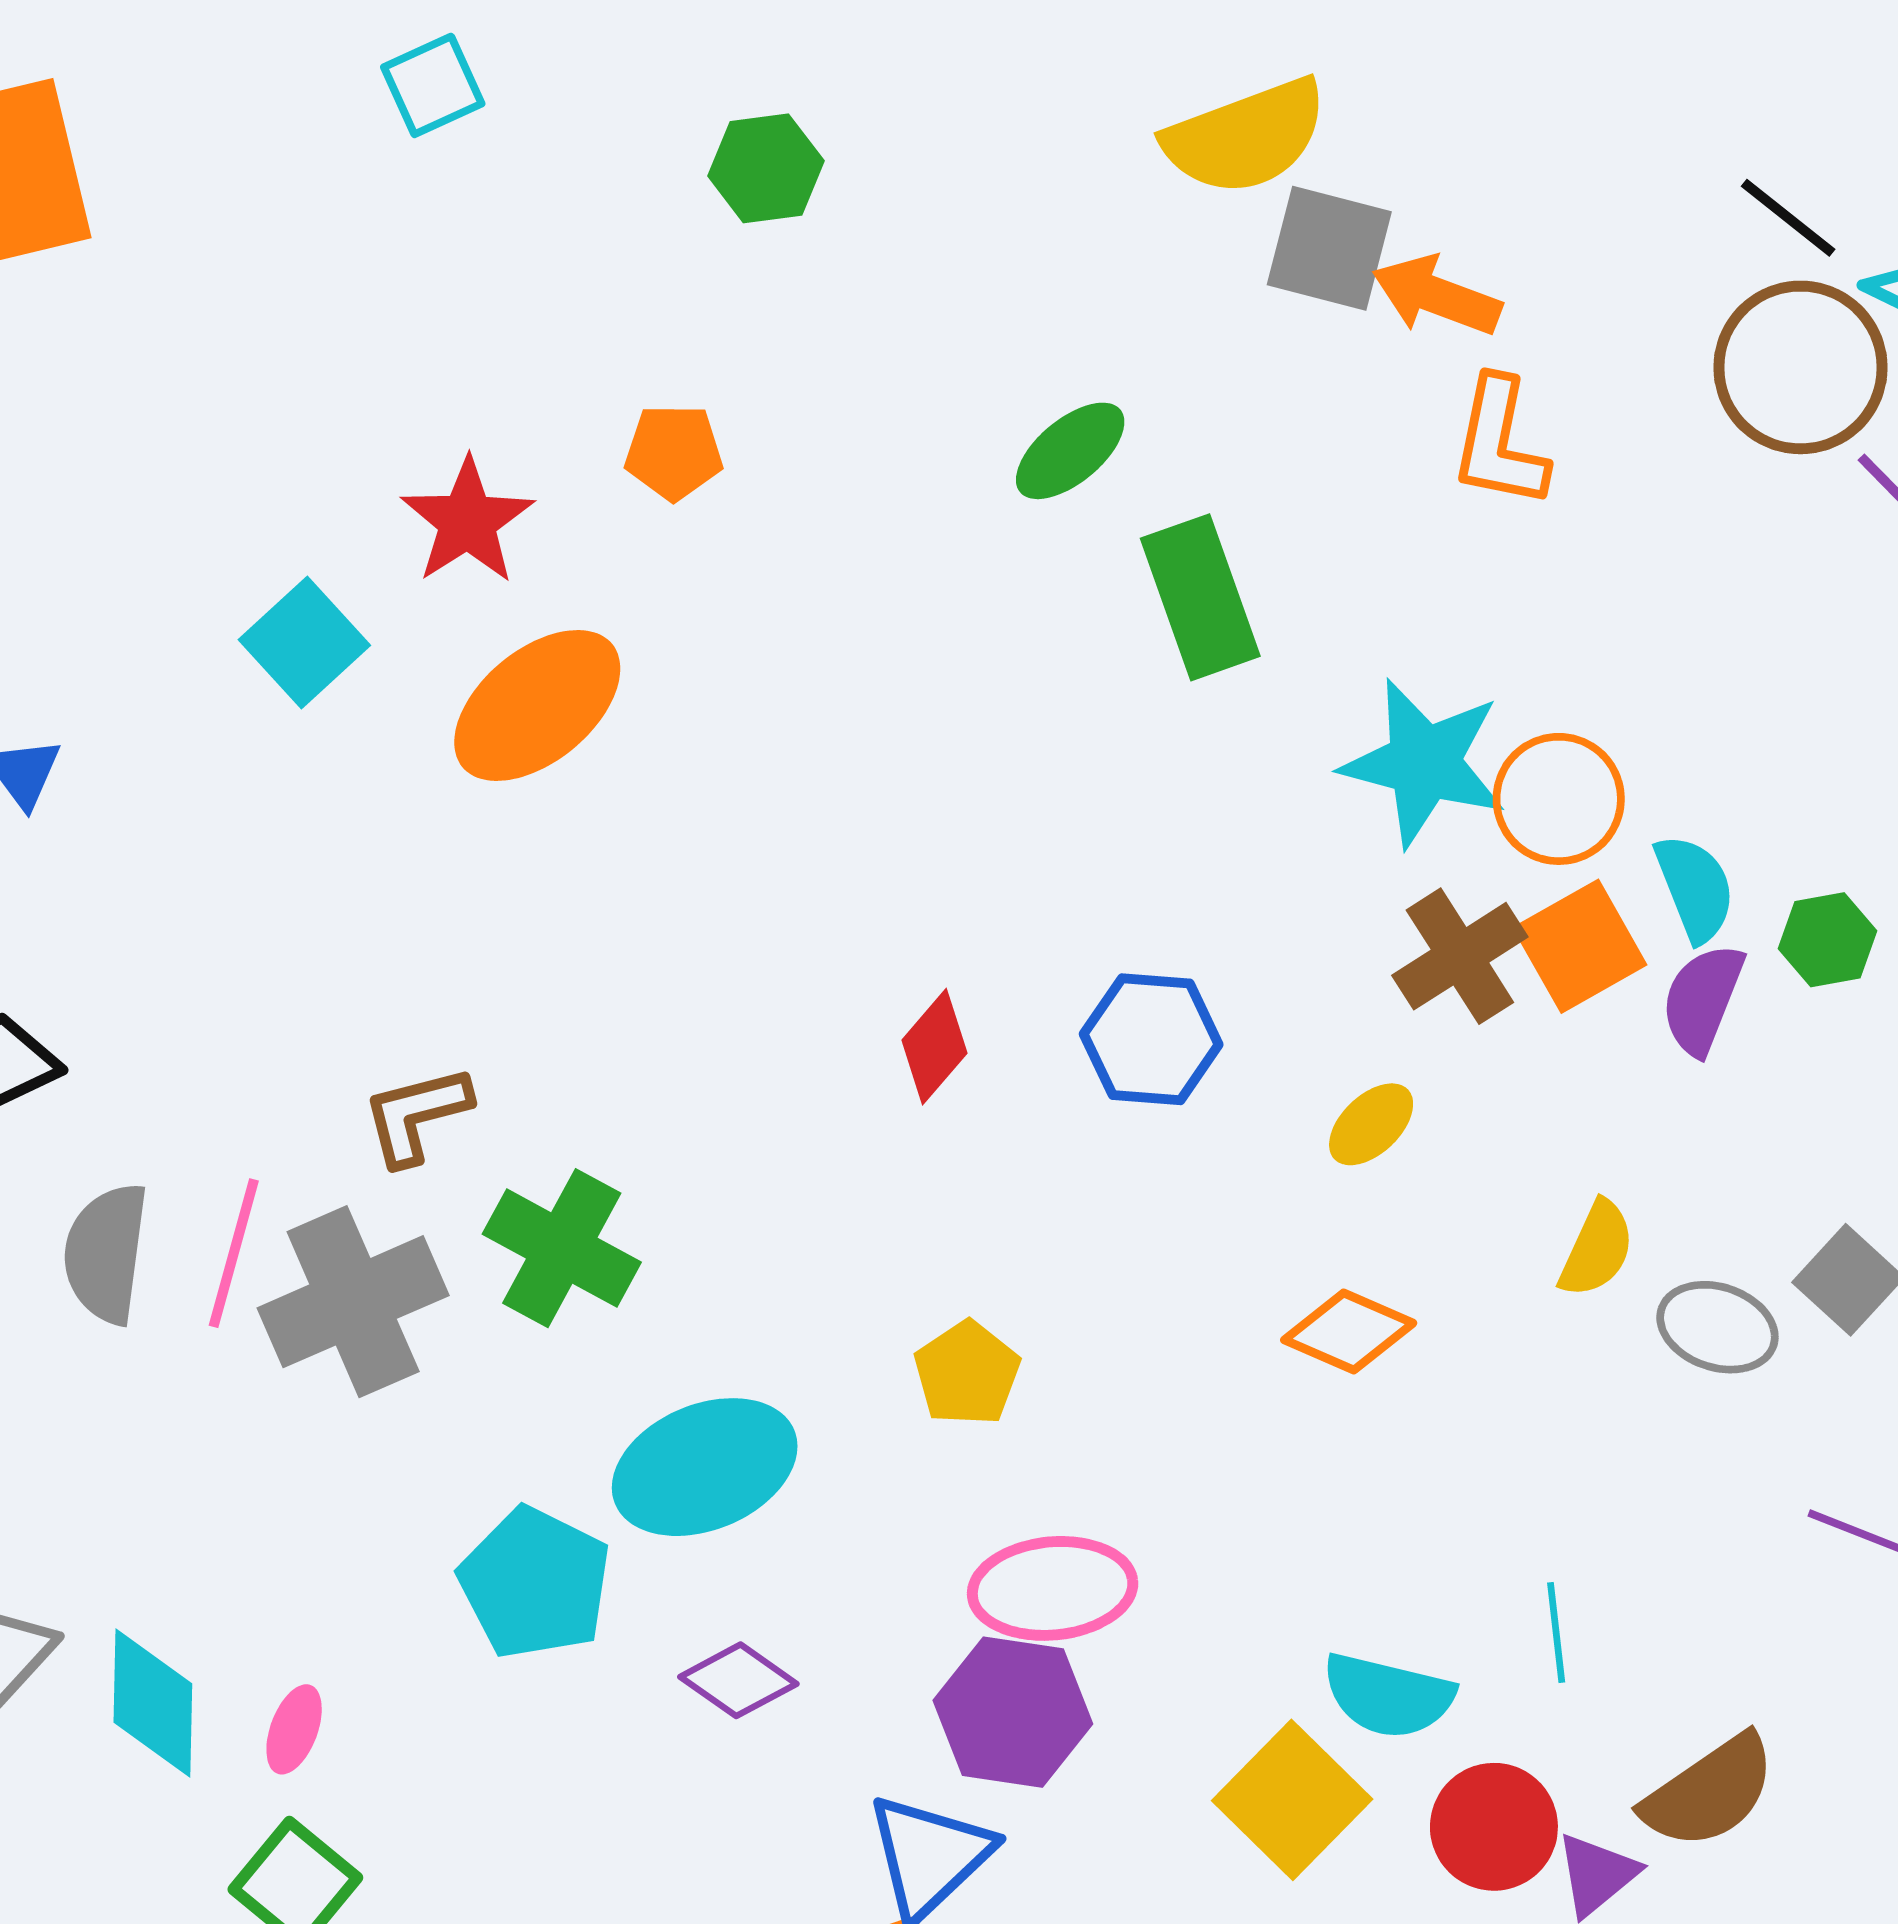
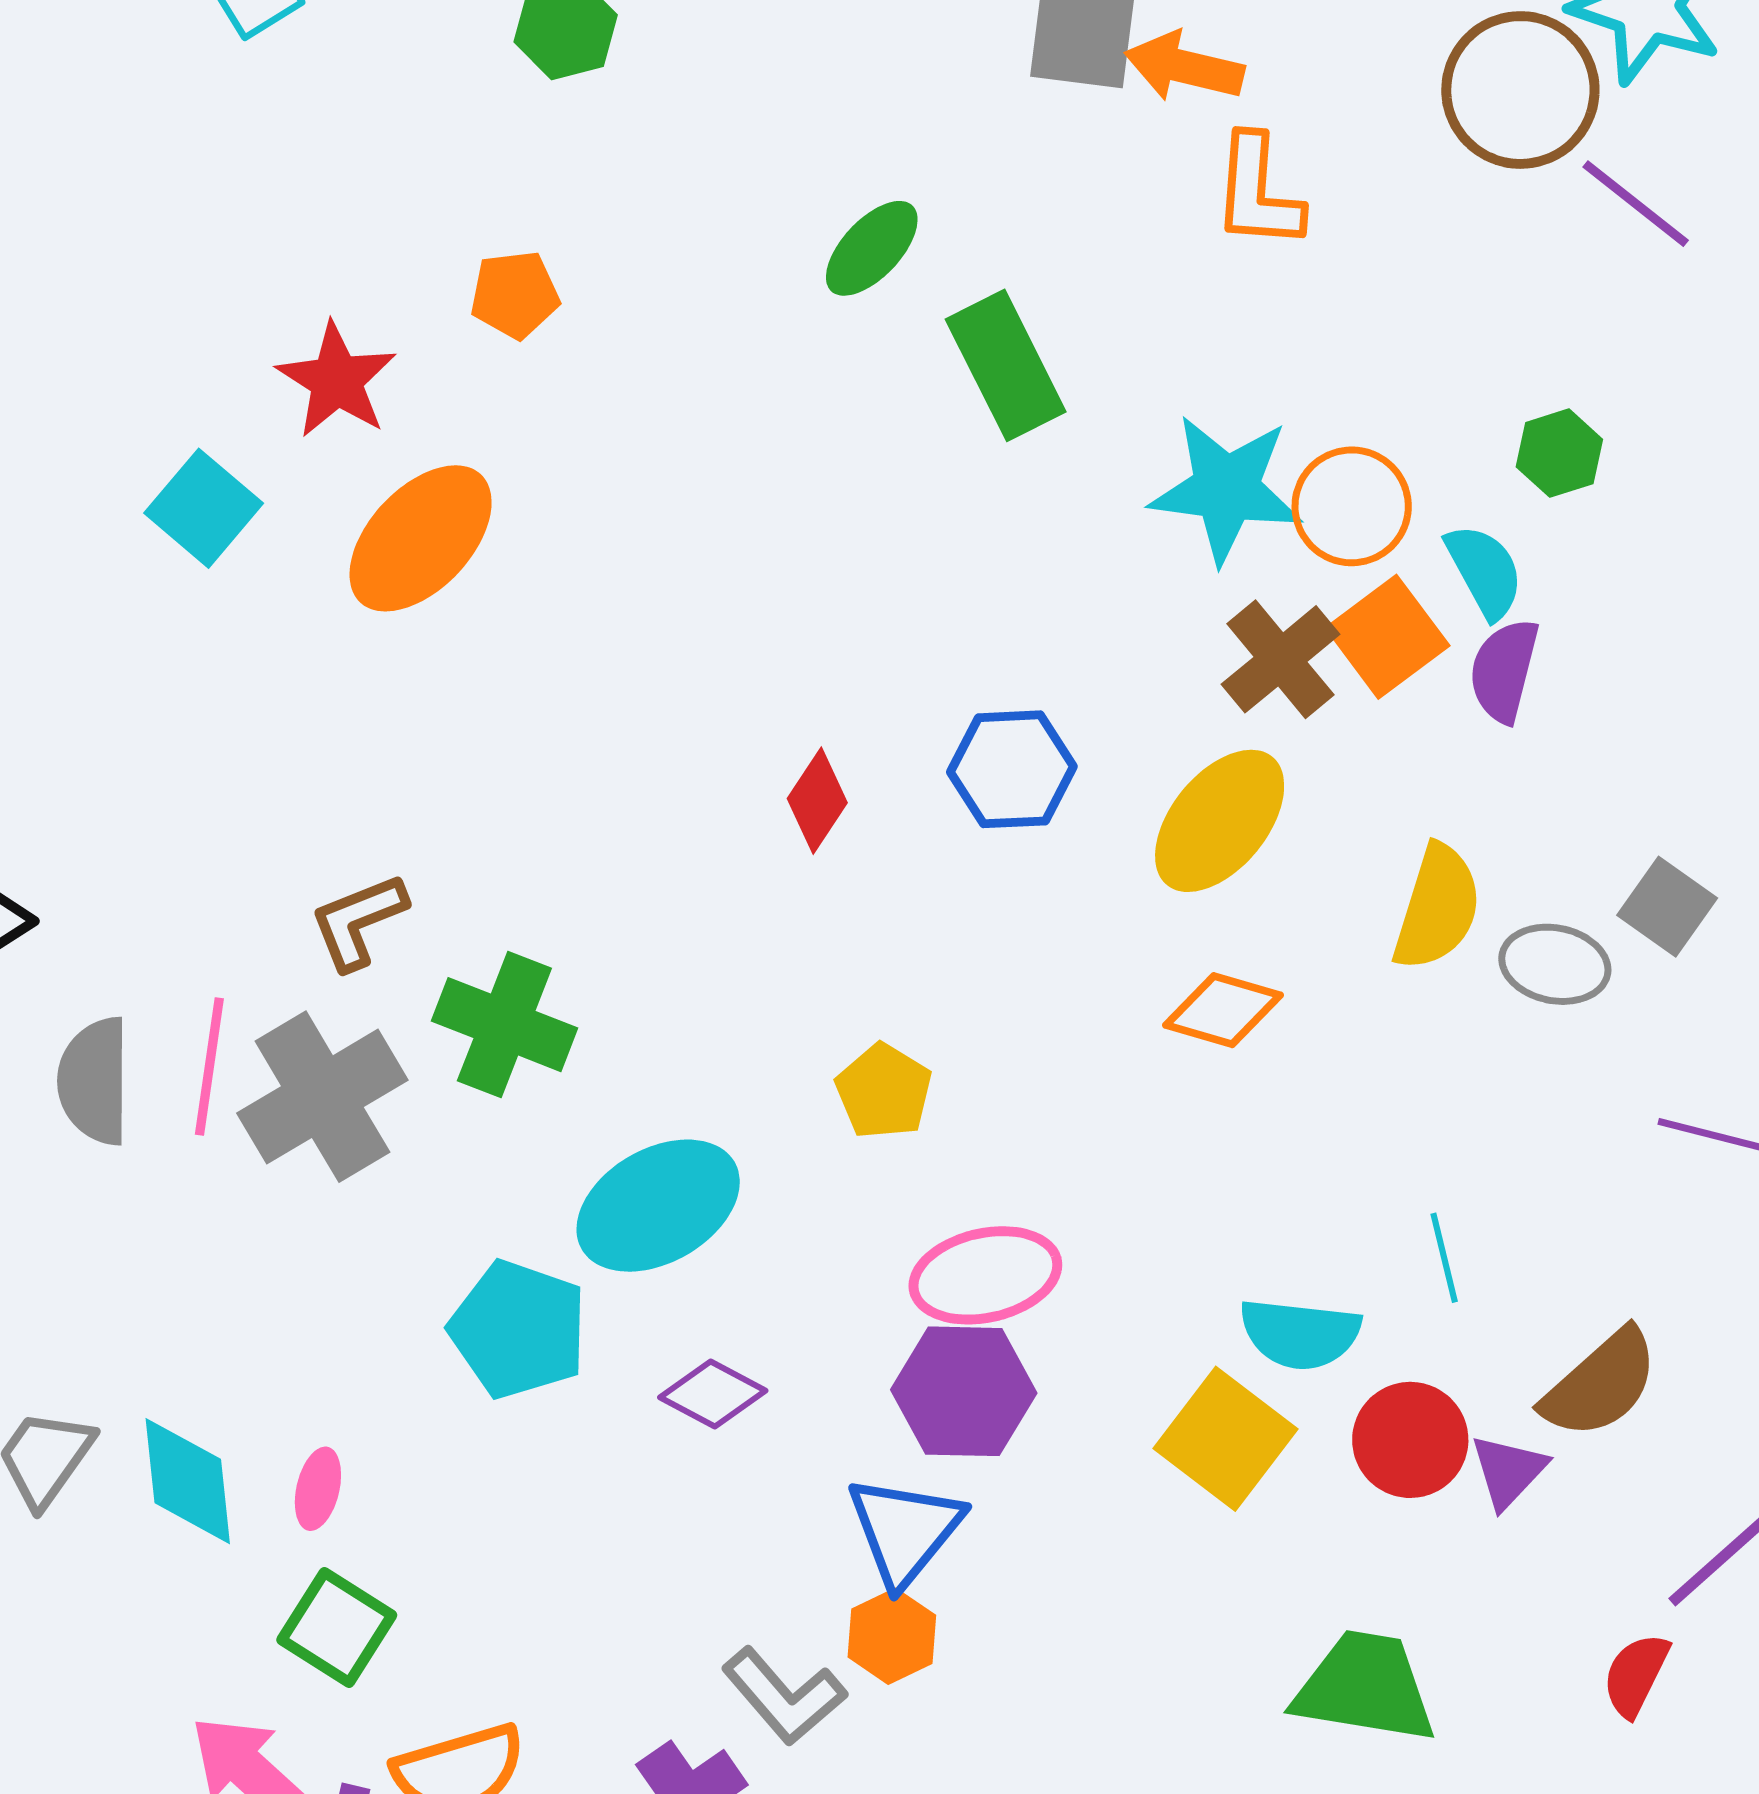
green hexagon: (1828, 940) -> (1559, 453), moved
yellow ellipse: (1371, 1124) -> (1220, 821), size x1.8
yellow semicircle: (1597, 1249) -> (1437, 908), size x1.4

